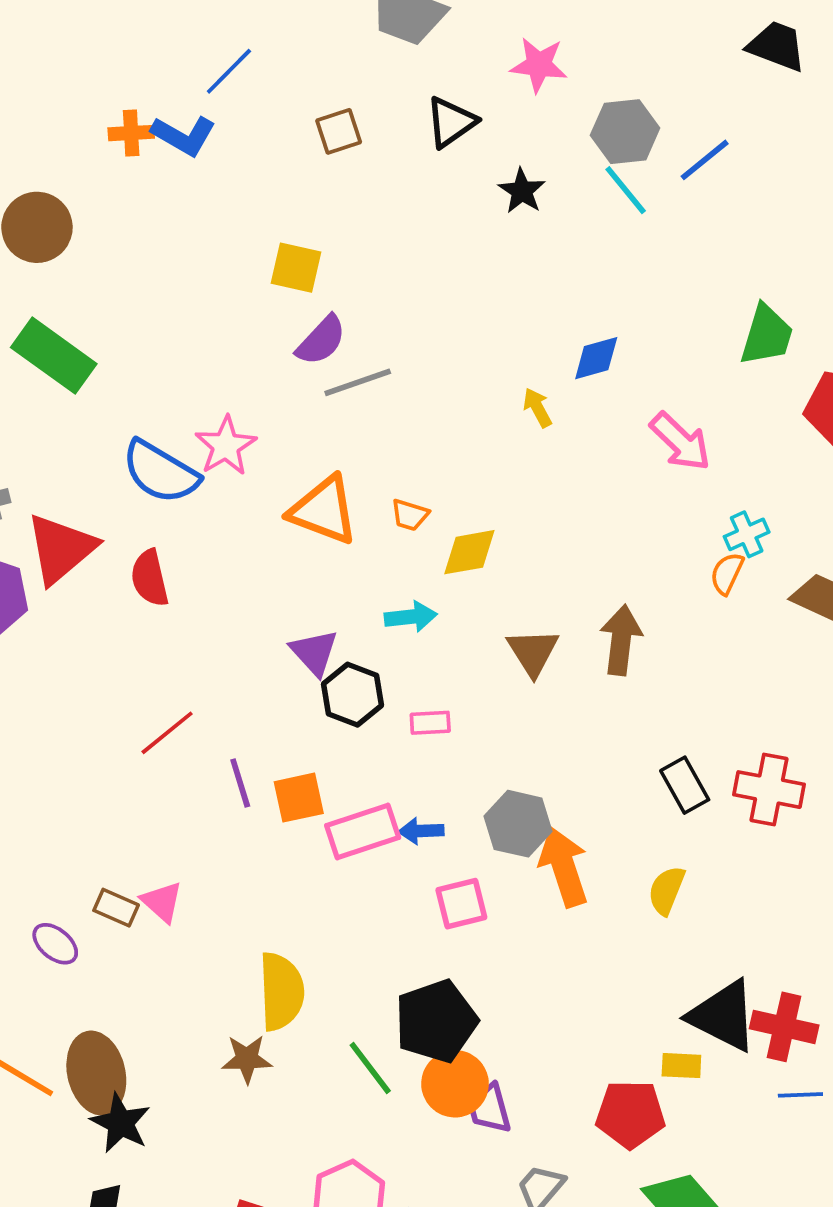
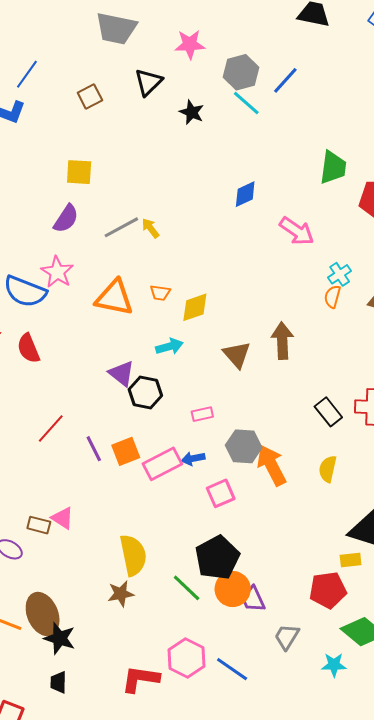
purple semicircle: (321, 340) -> (66, 219), moved
yellow arrow: (537, 408) -> (150, 228), moved
pink rectangle: (430, 723) -> (202, 414), moved

